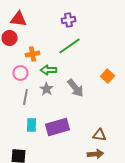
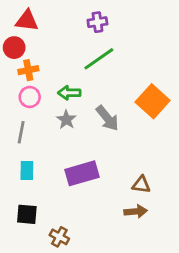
orange cross: (32, 54) -> (28, 70), moved
orange square: (107, 76) -> (153, 101), size x1.6
gray line: (25, 97) -> (21, 132), moved
cyan rectangle: (31, 125) -> (27, 170), moved

